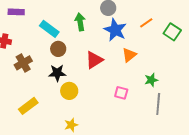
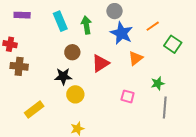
cyan rectangle: (49, 29) -> (60, 21), moved, turned 30
green square: (172, 32) -> (173, 44), moved
brown circle: (58, 49) -> (72, 52), moved
brown cross: (23, 63) -> (19, 66), moved, turned 36

